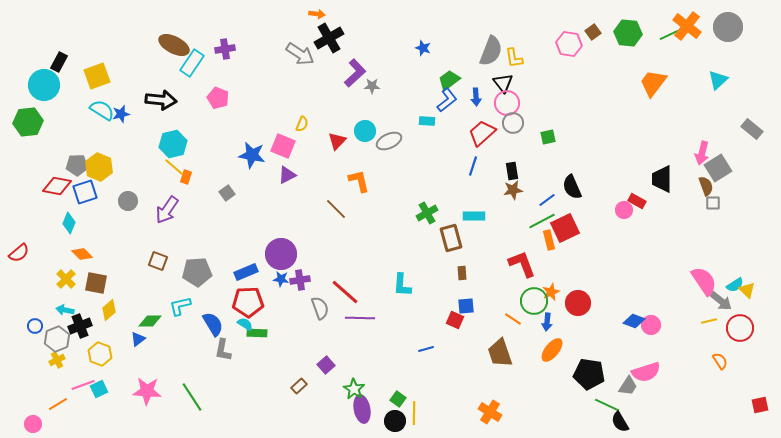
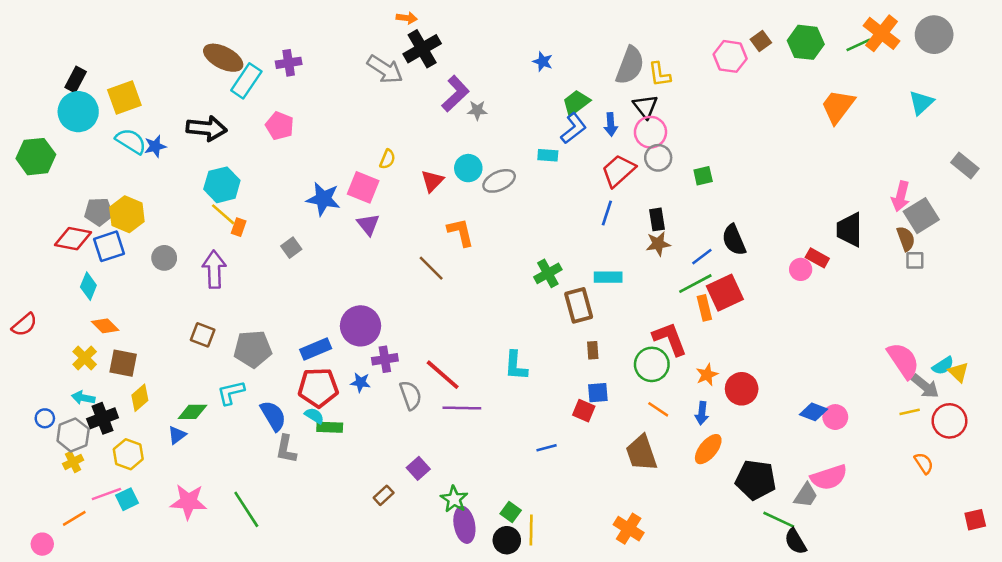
cyan circle: (44, 85) -> (78, 112), moved
purple triangle: (287, 175) -> (368, 225), turned -42
purple arrow: (167, 210) -> (214, 269), turned 144
blue star: (281, 279) -> (360, 382), moved
green circle: (534, 301) -> (652, 364), moved

